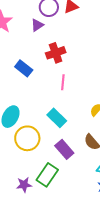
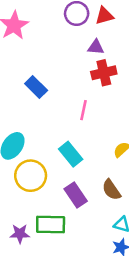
purple triangle: (37, 25) -> (96, 47), moved, turned 32
red cross: (56, 53) -> (104, 73), moved
green rectangle: (47, 175) -> (51, 225), turned 50

